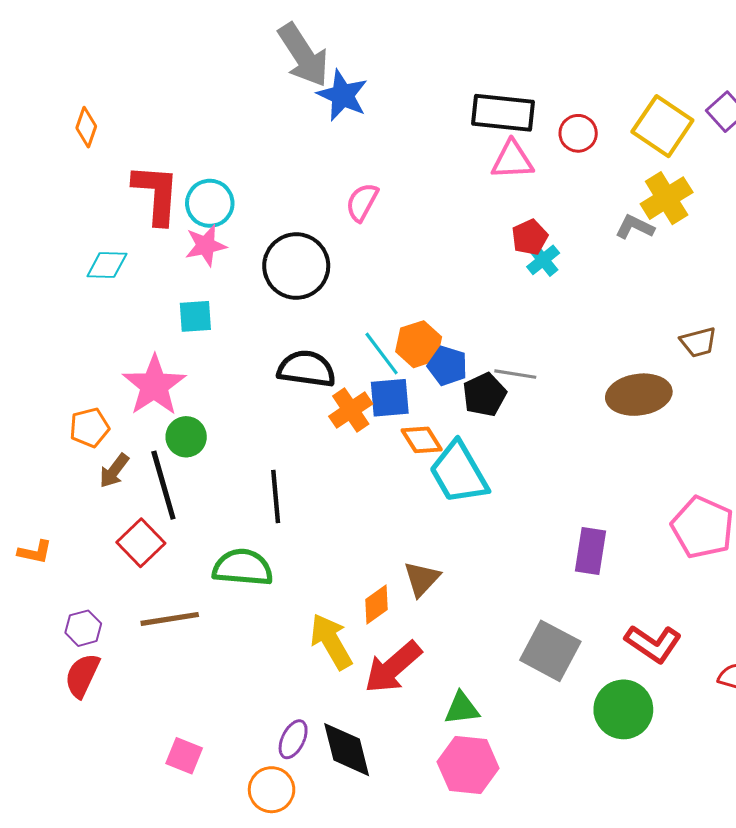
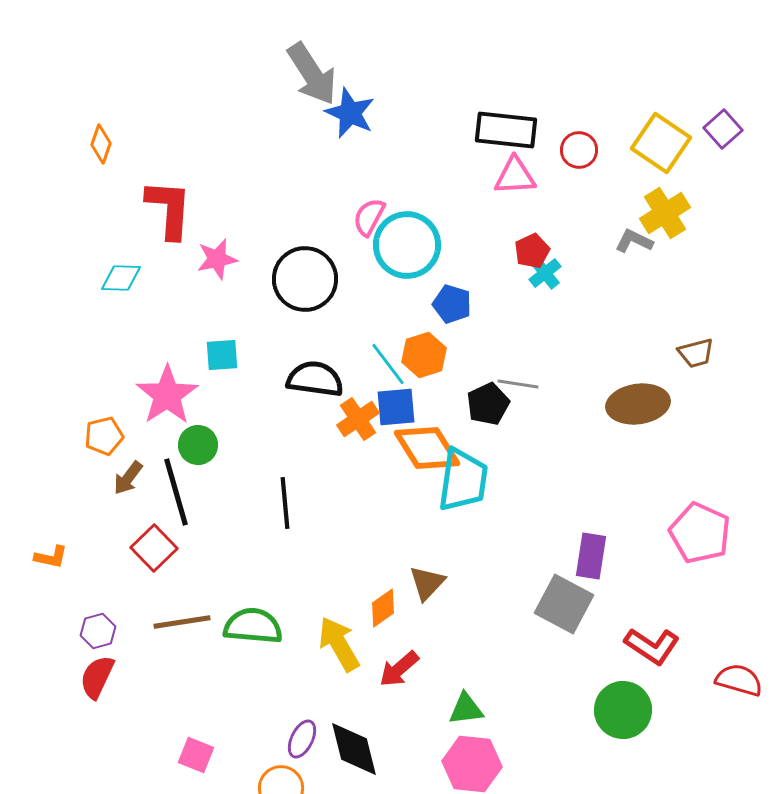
cyan circle: (210, 203) -> (407, 245), moved, size x1.4
cyan square: (195, 316) -> (222, 355), moved
blue pentagon: (447, 366) -> (452, 304), moved
orange diamond: (422, 440) -> (427, 448), size x1.6
cyan trapezoid: (459, 473) -> (463, 480), turned -142
green semicircle: (243, 567) -> (253, 626), moved
gray square: (550, 651) -> (564, 604), moved
red arrow: (393, 667) -> (399, 669), size x0.7

